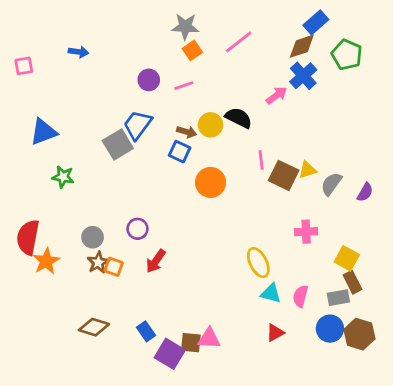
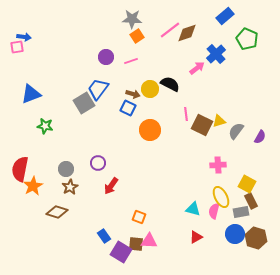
brown diamond: (302, 46) -> (187, 33), moved
blue arrow: (79, 52) -> (24, 37), moved
yellow ellipse: (258, 263) -> (221, 197), moved
orange square: (114, 267) -> (139, 217), moved
brown diamond: (94, 327) -> (57, 212), moved

